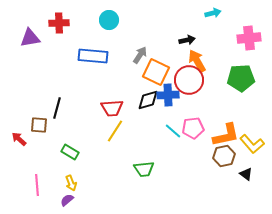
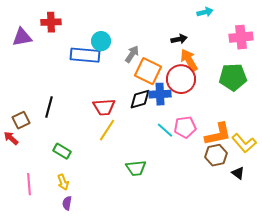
cyan circle: (109, 20) -> (101, 41), moved
brown square: (39, 125) -> (21, 120), moved, turned -30
purple semicircle: (67, 200) -> (67, 203), moved, turned -40

